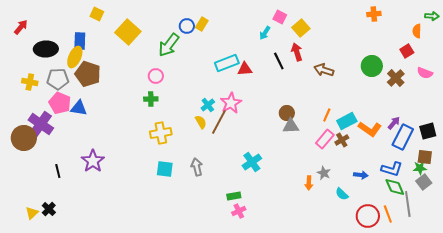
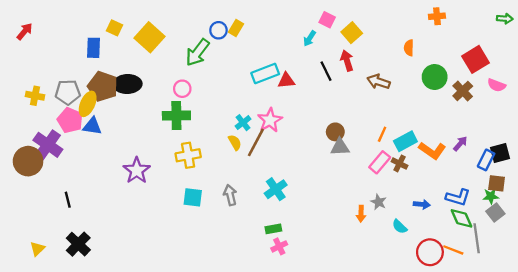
yellow square: (97, 14) -> (114, 28), moved
orange semicircle: (417, 31) -> (409, 48), moved
black ellipse: (46, 49) -> (127, 84), moved
red square: (407, 51) -> (475, 59), size x1.6
yellow ellipse: (75, 57) -> (88, 104), moved
green cross: (151, 99) -> (176, 116), size x1.6
blue rectangle: (403, 137) -> (486, 160), moved, size x0.7
brown cross: (342, 140) -> (400, 163), turned -32
purple star: (93, 161) -> (137, 170), moved
cyan cross: (252, 162) -> (276, 189), moved
black cross: (49, 209) -> (78, 244), moved, size x1.5
orange line: (388, 214) -> (453, 250), turned -48

